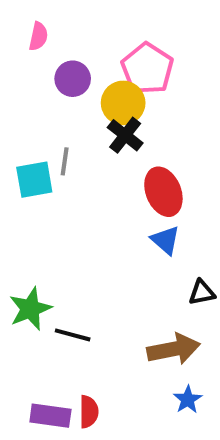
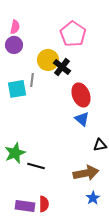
pink semicircle: (38, 36) -> (15, 27), moved
purple circle: (73, 79) -> (14, 45), moved
yellow circle: (123, 103) -> (48, 60), moved

